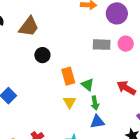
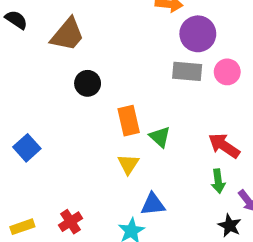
purple circle: (117, 13) -> (198, 34), moved
green arrow: (95, 103) -> (218, 181), moved
blue triangle: (97, 122) -> (153, 204), moved

